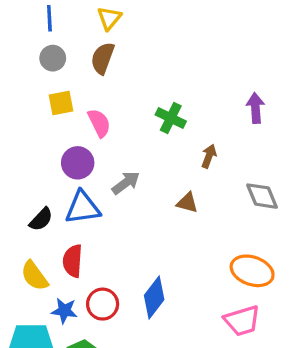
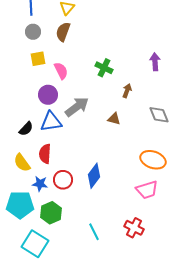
gray arrow: (126, 183) -> (77, 107), size x1.4

